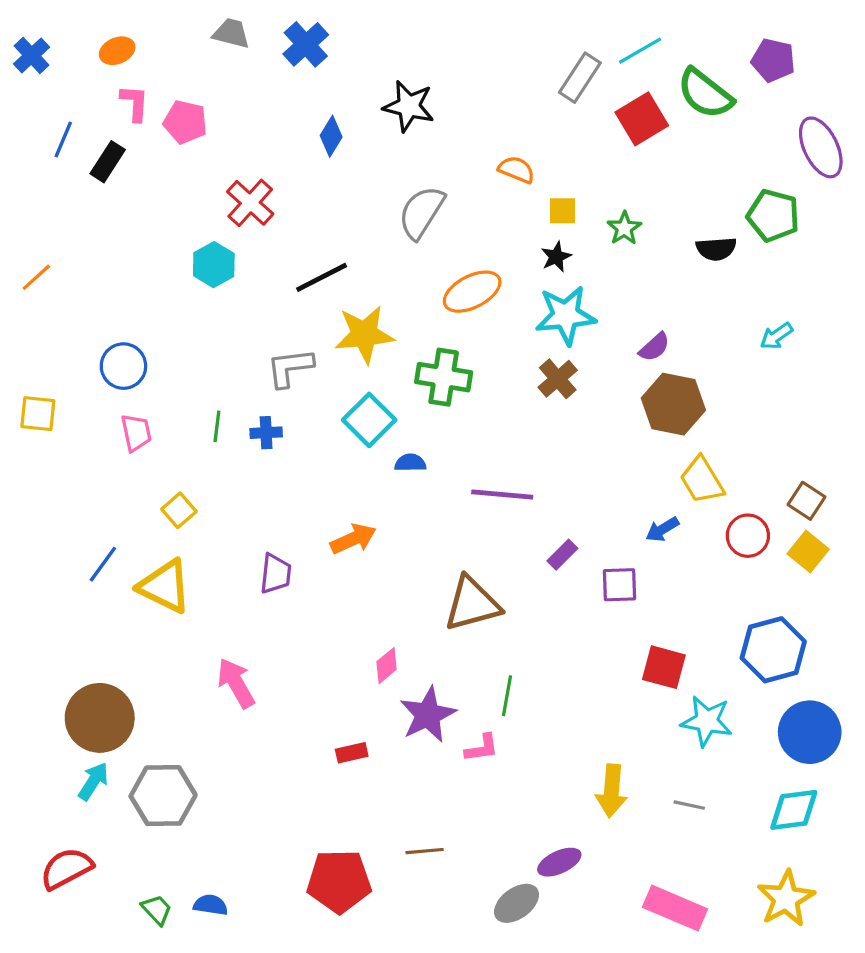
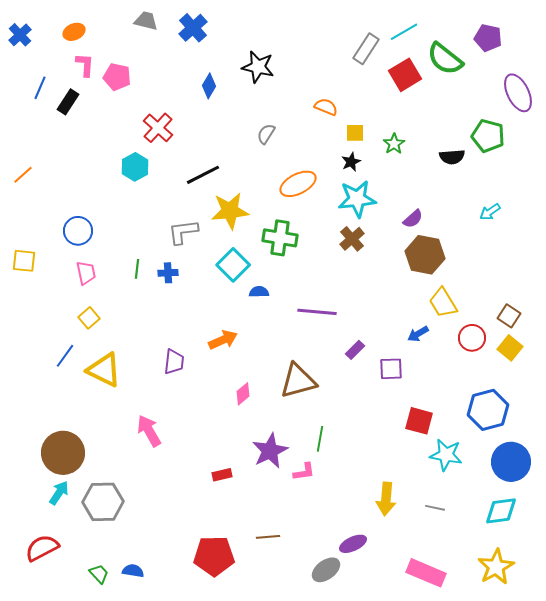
gray semicircle: (421, 212) -> (266, 134), size x0.6
yellow square: (179, 510) -> (89, 318), moved
pink diamond: (387, 666) -> (243, 394), moved

